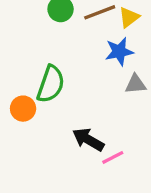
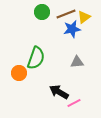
blue star: (119, 51) -> (72, 29), moved
gray triangle: (136, 84) -> (77, 62), moved

